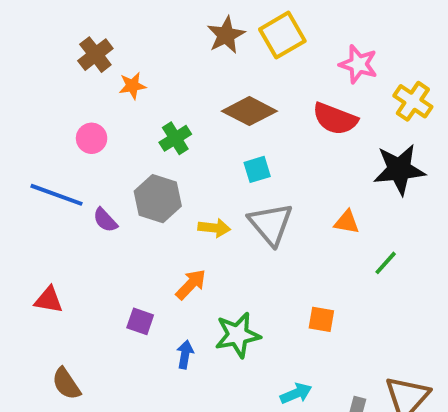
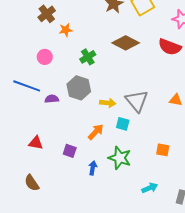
cyan square: (257, 169) -> (123, 124), moved, turned 32
purple semicircle: (105, 220) -> (52, 99), turned 128
red triangle: (49, 300) -> (36, 143), moved
green star: (238, 335) -> (120, 158), turned 30

